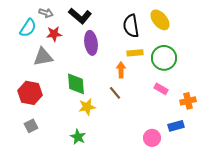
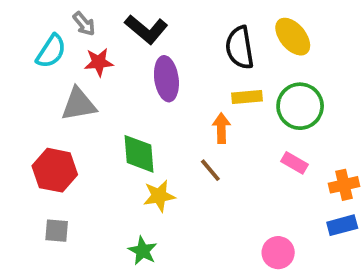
gray arrow: (46, 13) -> (84, 24), turned 32
gray square: (31, 126) -> (57, 231), turned 32
blue rectangle: (176, 126) -> (342, 225), moved

